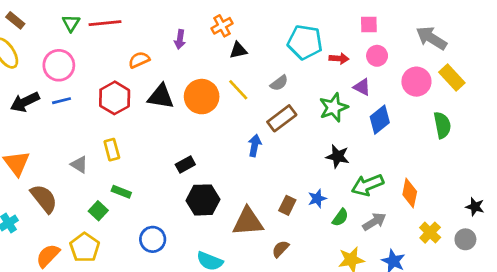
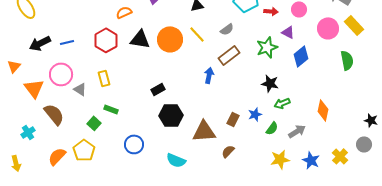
pink circle: (59, 65) -> (61, 74), moved
green arrow: (367, 185) -> (282, 103), moved, size x0.7
yellow cross: (430, 233) -> (340, 156), moved

